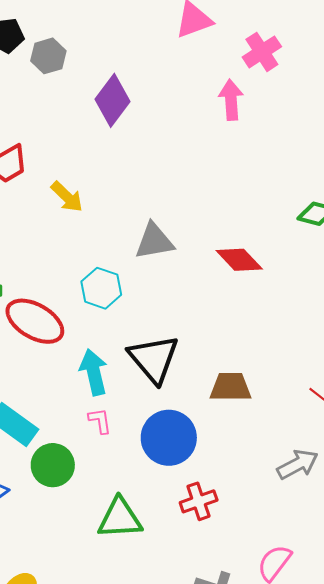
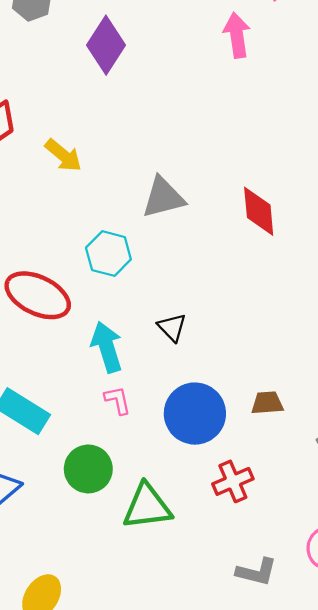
red diamond: (239, 260) -> (259, 211), turned 42
black triangle: (154, 359) -> (172, 327), size x0.5
brown trapezoid: (231, 387) -> (267, 403), moved, size x0.7
green circle: (53, 465) -> (88, 469), moved

